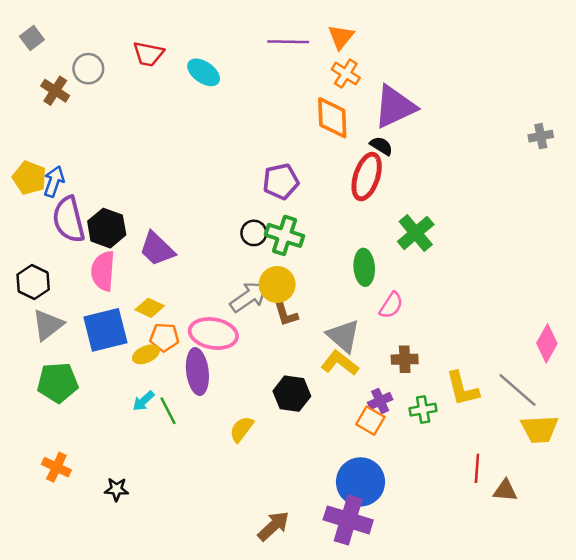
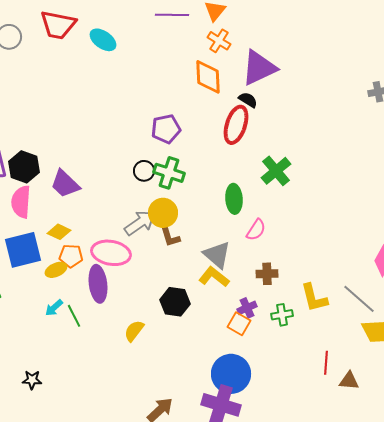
red trapezoid: (148, 54) -> (58, 25), size x1.4

